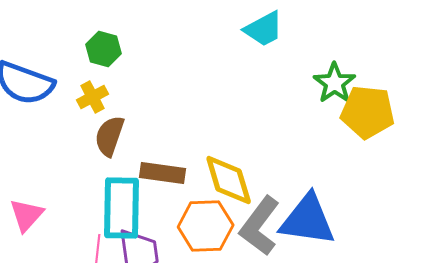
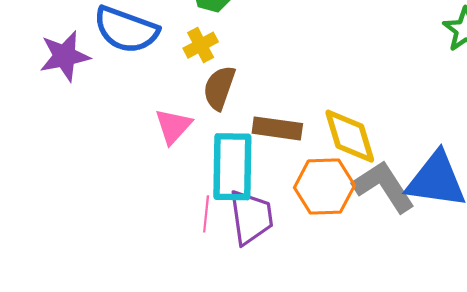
pink triangle: (27, 215) -> (173, 126), moved
gray L-shape: (260, 226) -> (384, 186), turned 110

